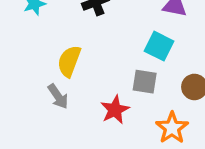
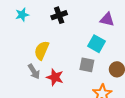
red star: (115, 110) -> (55, 77), moved, turned -30

